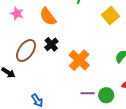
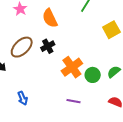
green circle: (106, 95) -> (93, 75), moved

